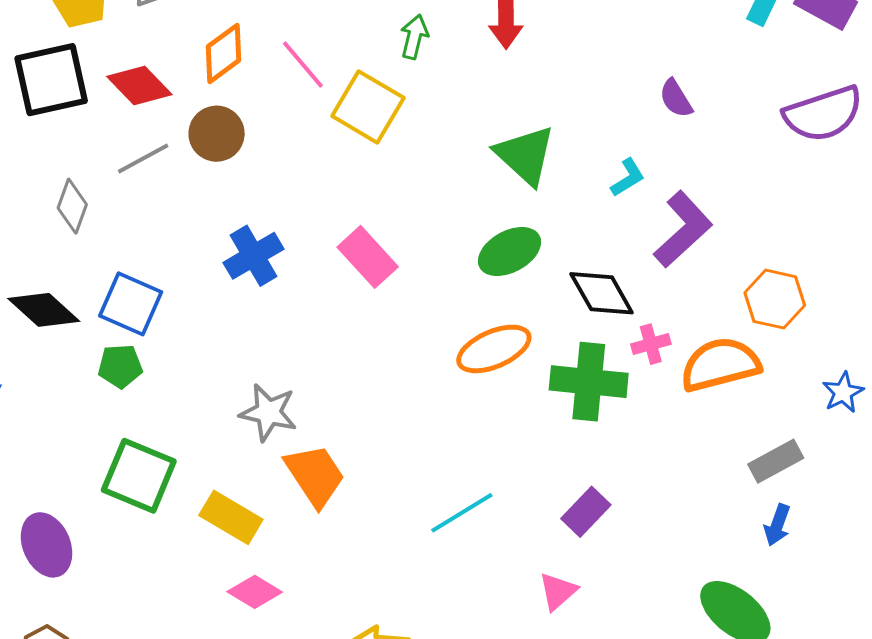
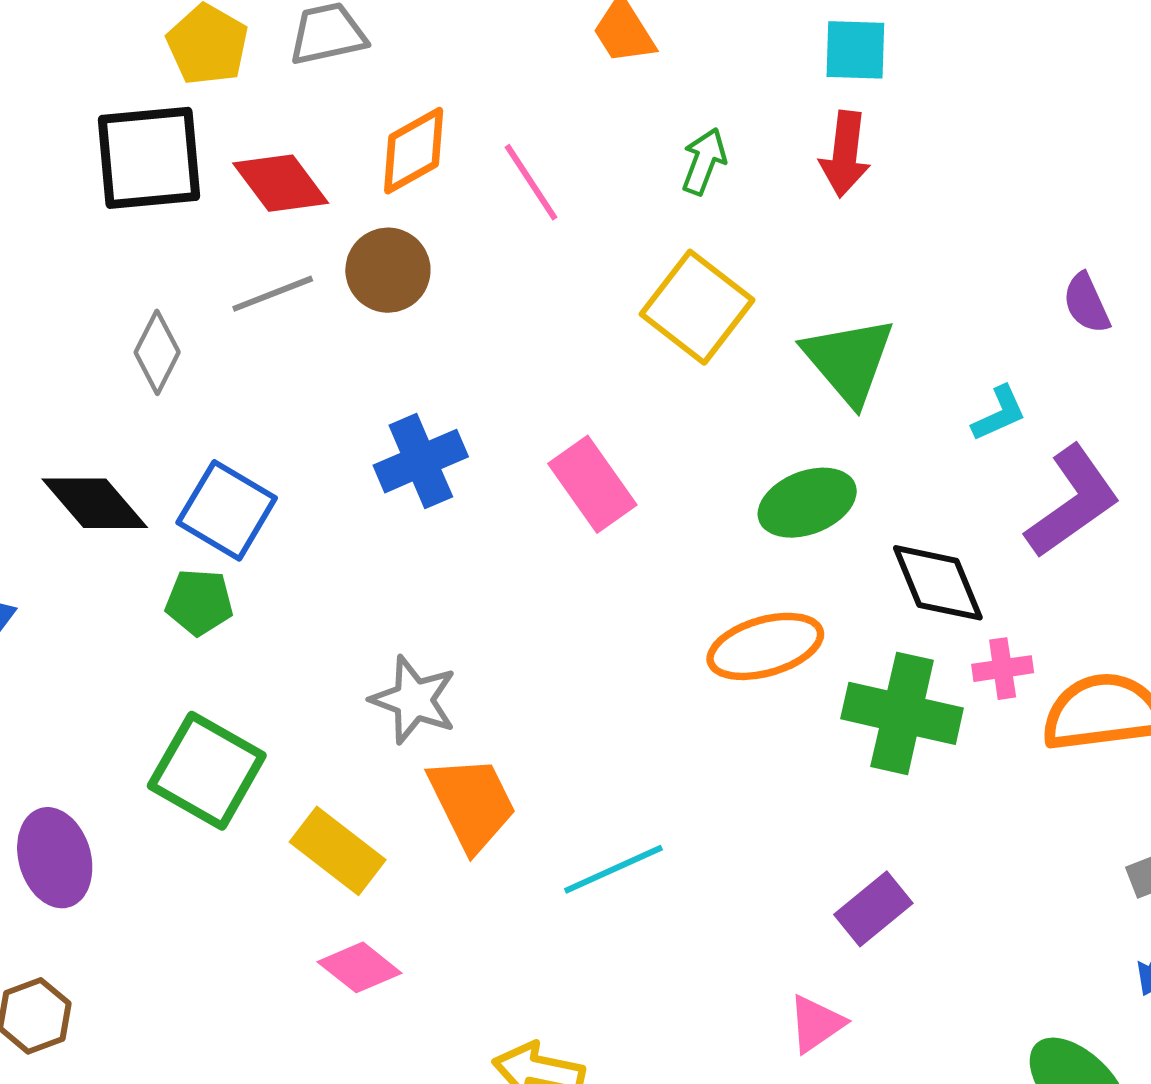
yellow square: (368, 107) -> (697, 307), moved
cyan line: (462, 513) -> (613, 869), moved

